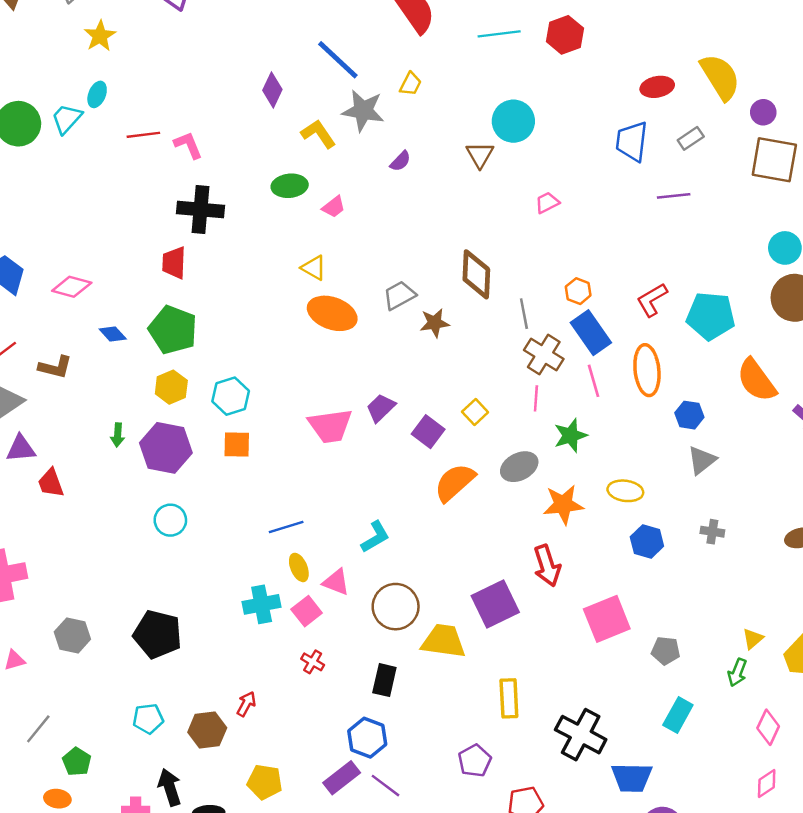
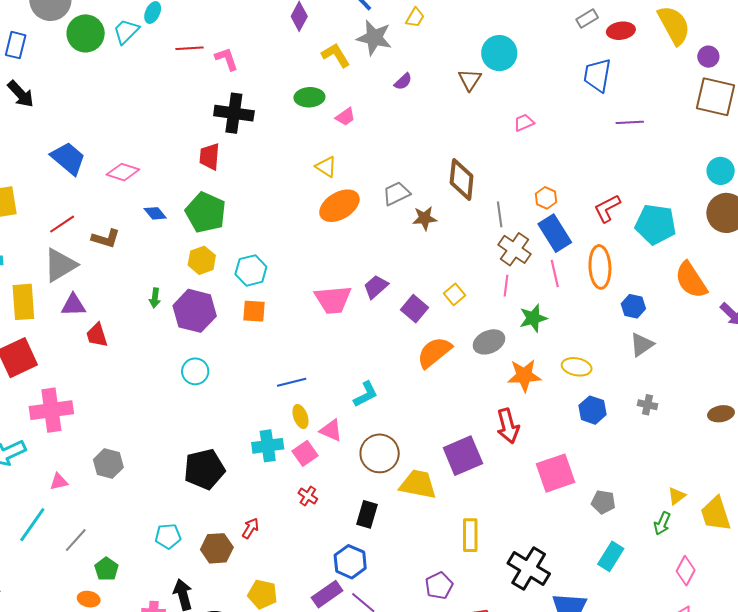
gray rectangle: (691, 138) -> (587, 18), moved
orange ellipse: (332, 313) -> (339, 206), turned -54
black pentagon: (158, 634) -> (204, 469), moved, turned -30

